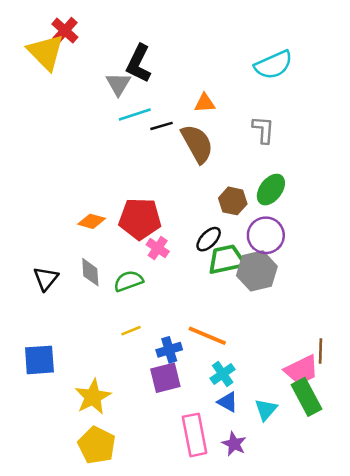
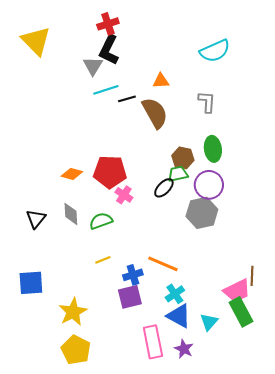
red cross: (65, 31) -> (108, 24), moved, turned 30
green ellipse: (271, 190) -> (213, 149), turned -45
green trapezoid: (226, 259) -> (178, 174), moved, size x0.7
blue triangle: (228, 402) -> (179, 316), size x1.5

